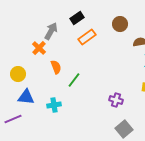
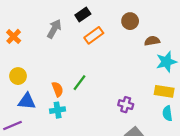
orange cross: (39, 48) -> (14, 36), moved
orange semicircle: (56, 67) -> (58, 89), moved

